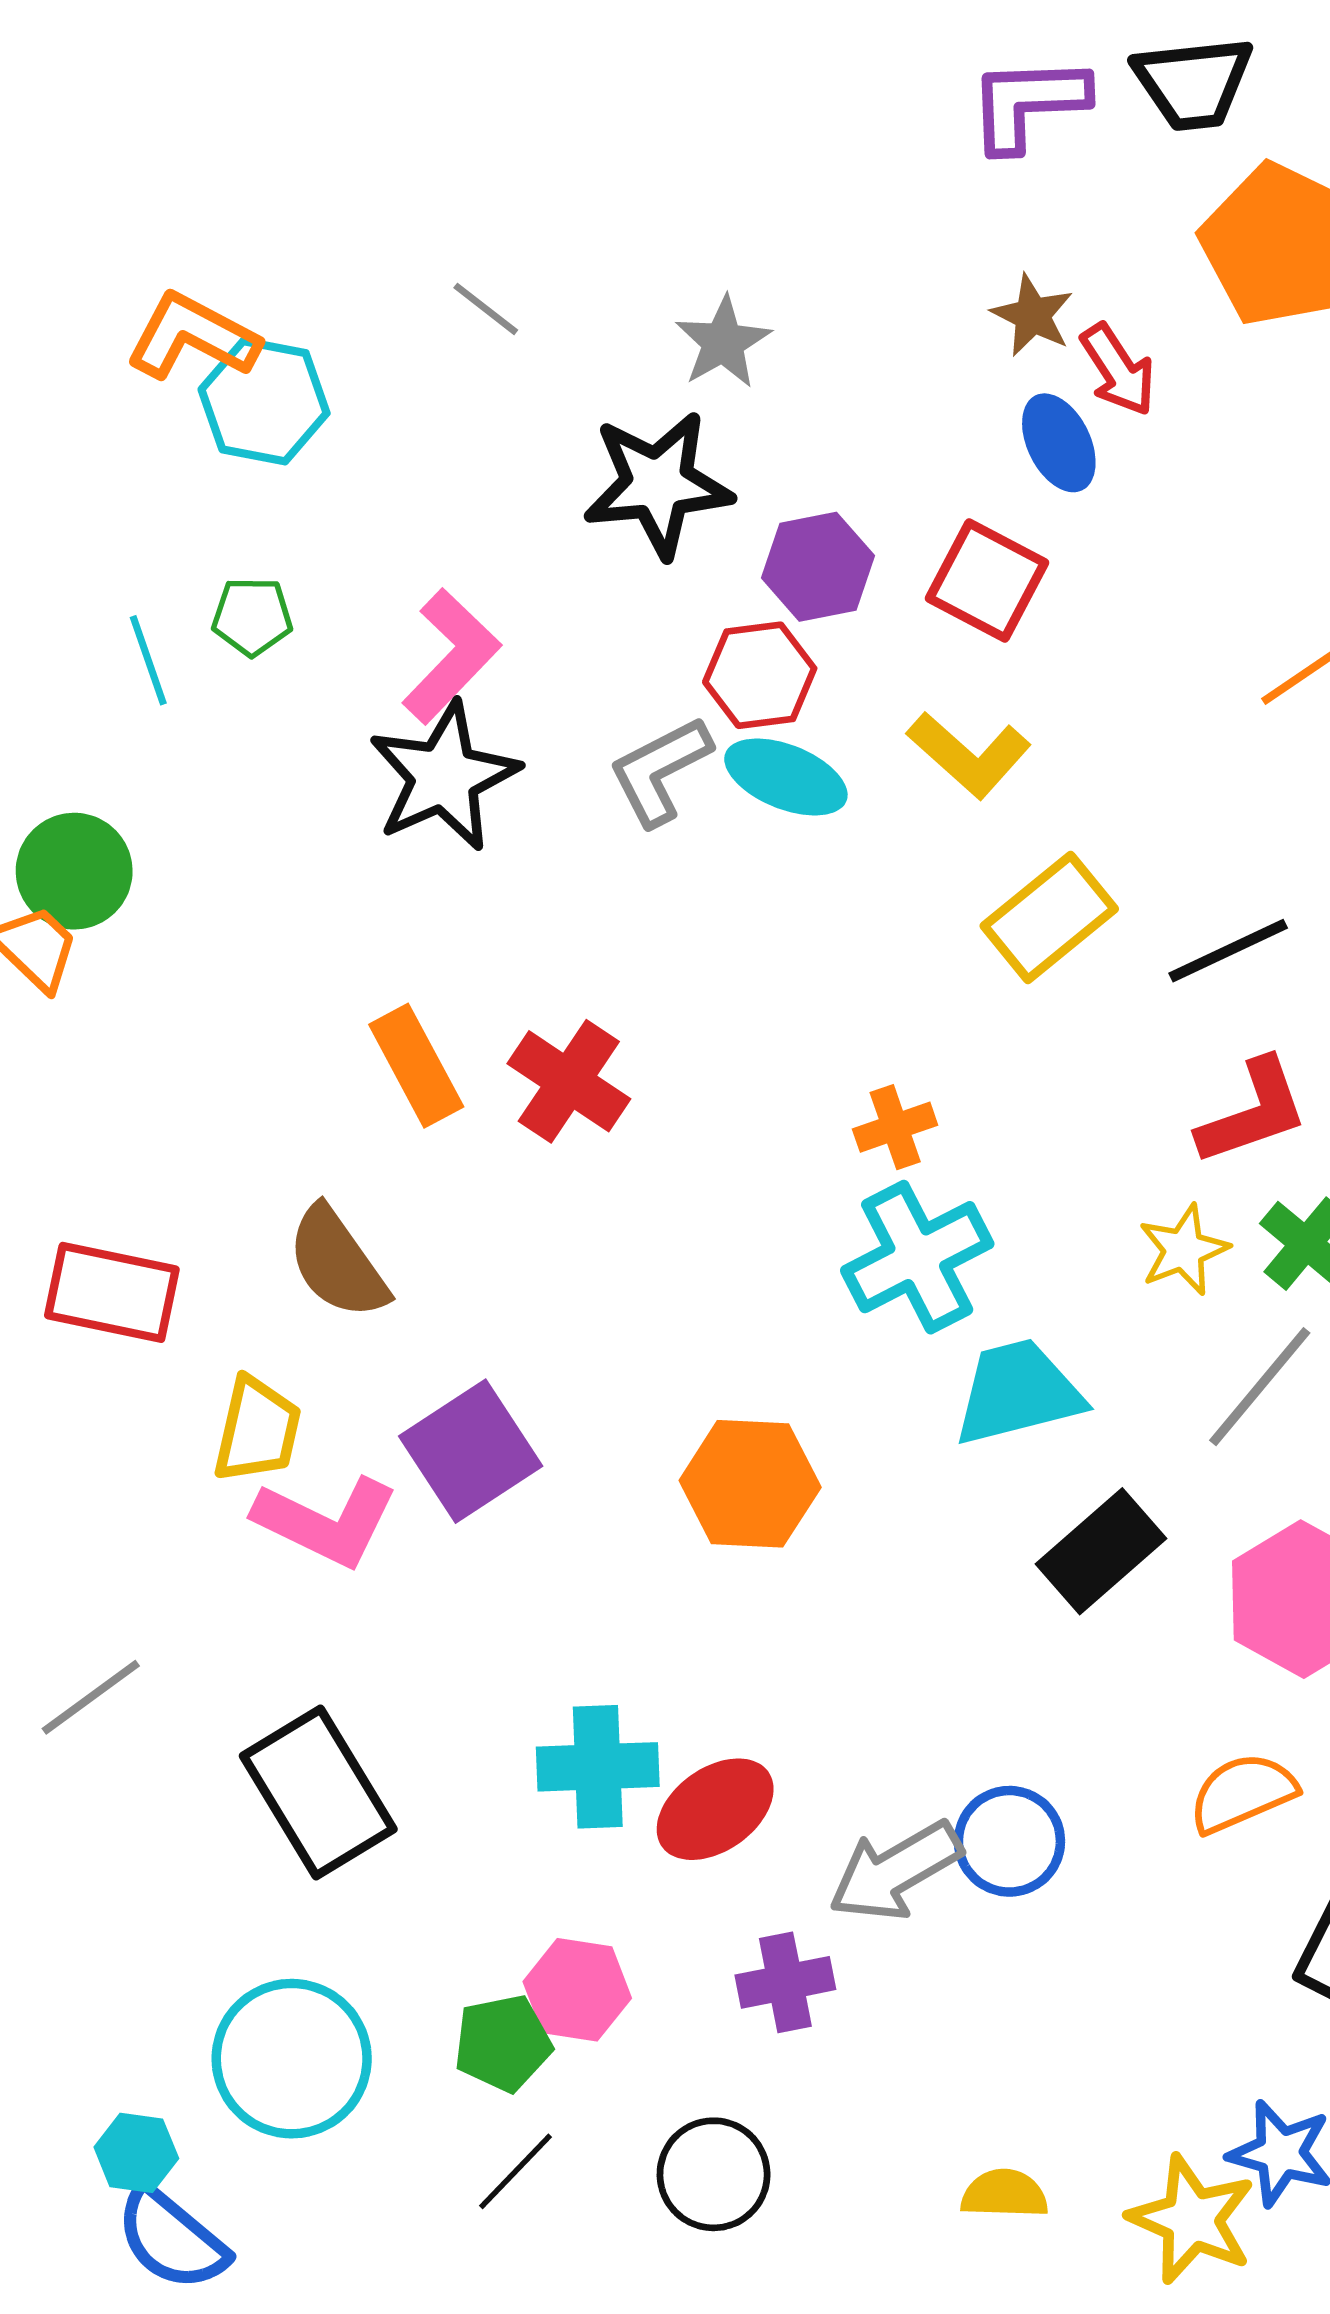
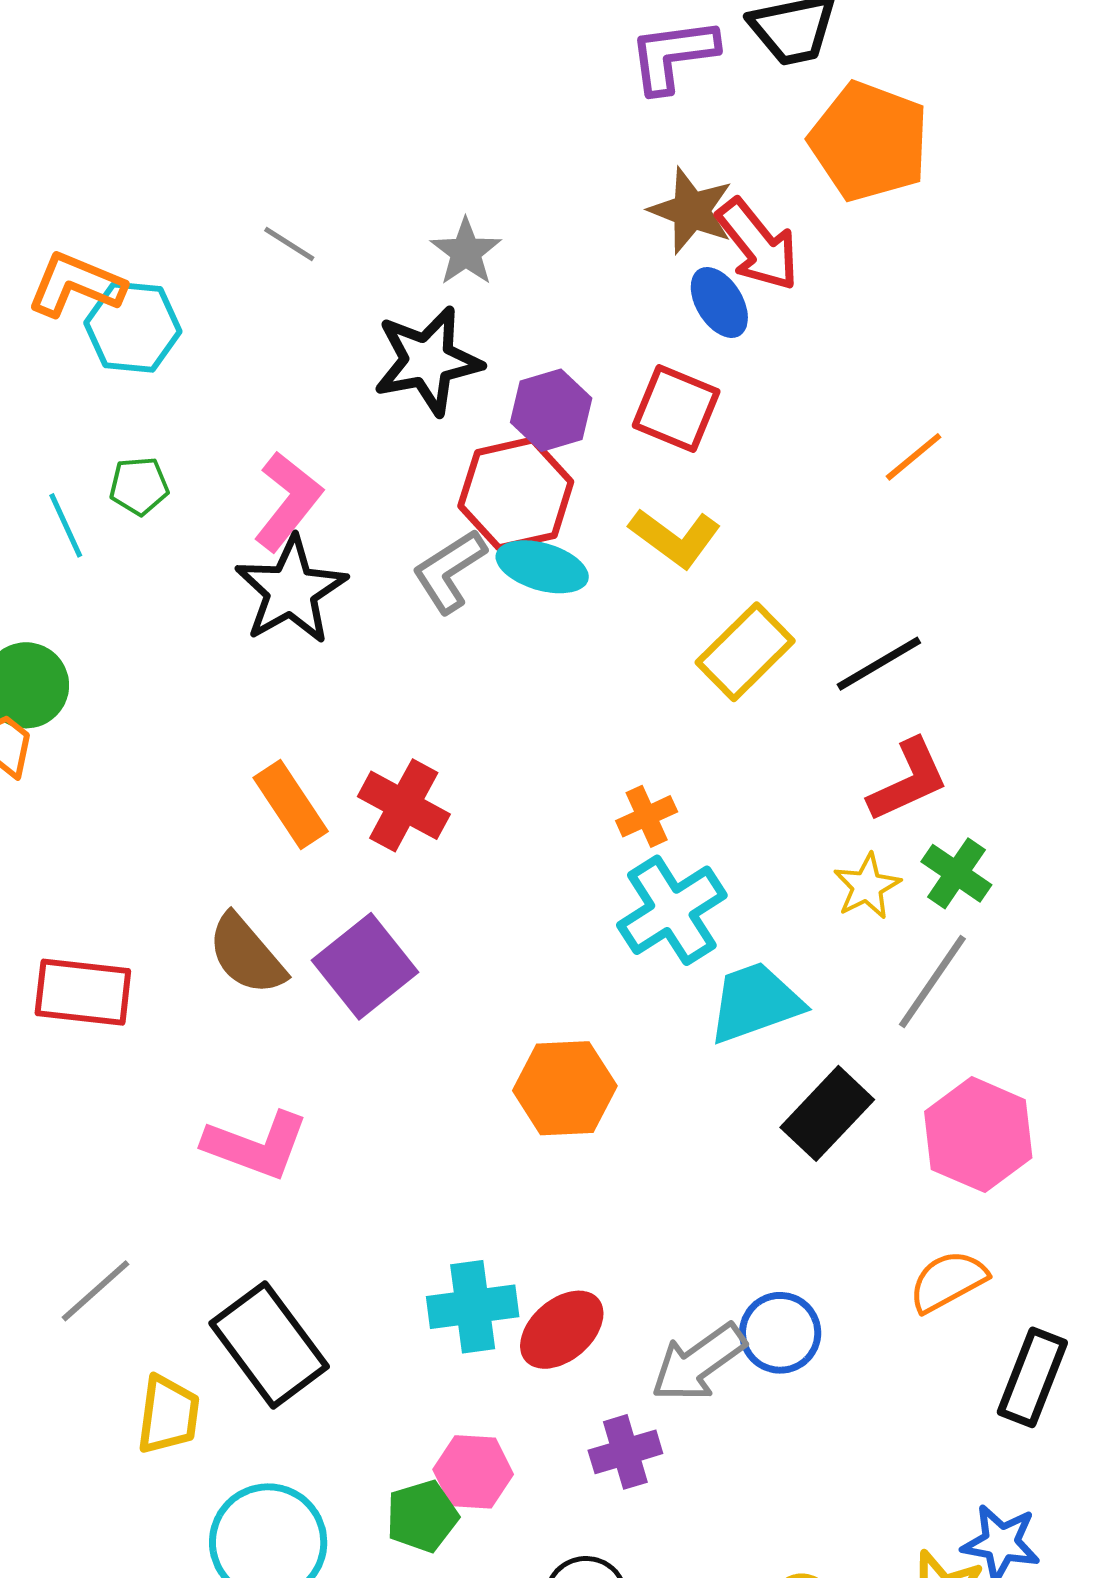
brown star: (1033, 315) -> (691, 211), size x1.4
red arrow: (1118, 370) -> (758, 245), size x1.4
red hexagon: (760, 675) -> (516, 494), size x1.4
yellow trapezoid: (257, 1430) -> (168, 1415), moved
purple square: (471, 1451) -> (365, 966), moved

